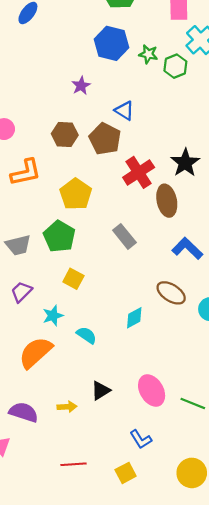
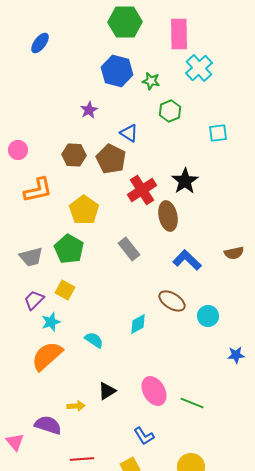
green hexagon: (175, 66) -> (170, 111), moved
yellow square: (73, 279) -> (65, 290), moved
cyan star: (53, 316) -> (51, 322), moved
purple semicircle: (24, 412) -> (48, 425), moved

